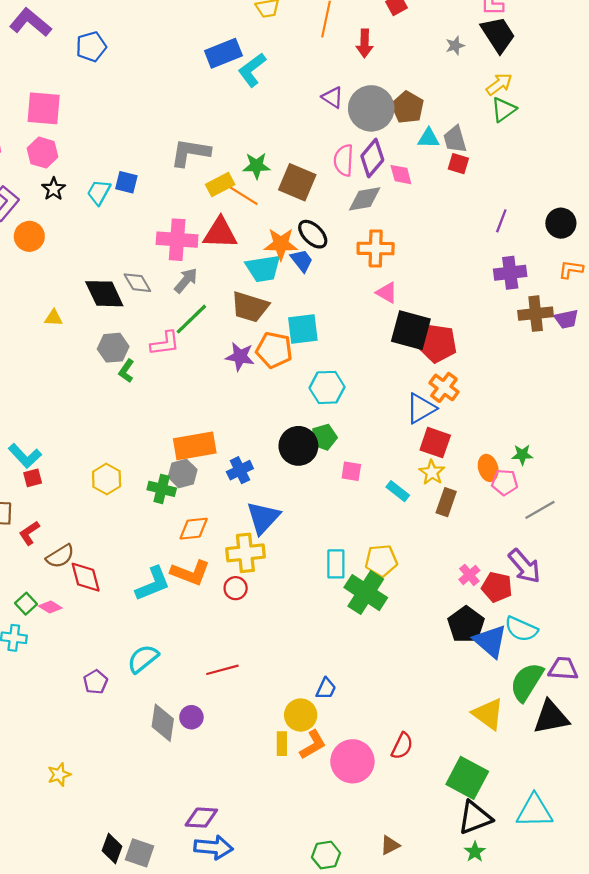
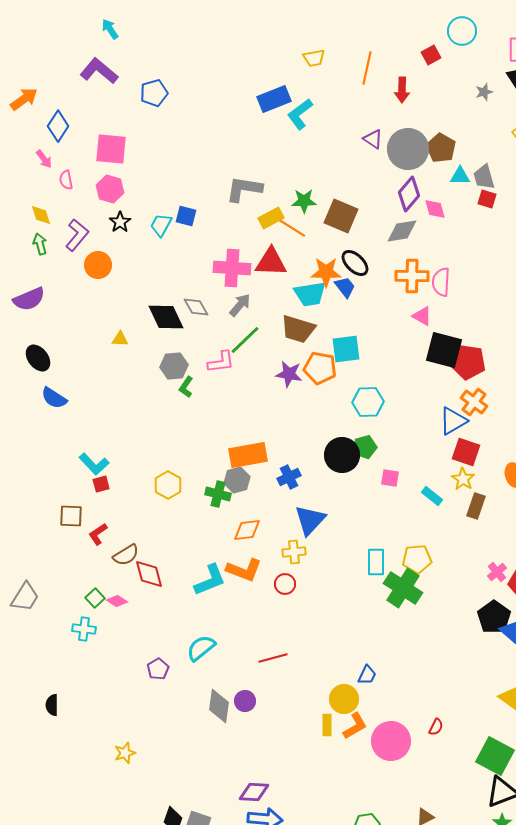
pink semicircle: (344, 160) -> (441, 282), moved
yellow cross: (245, 553) -> (294, 552), size x0.7
red semicircle: (402, 746) -> (436, 727), size x0.7

